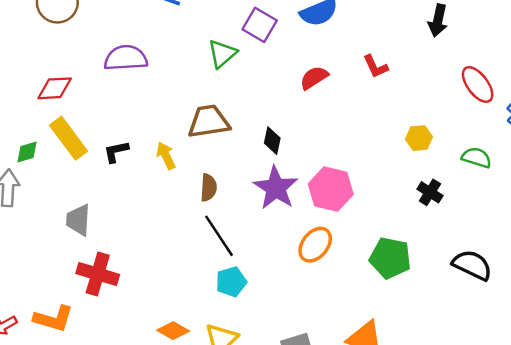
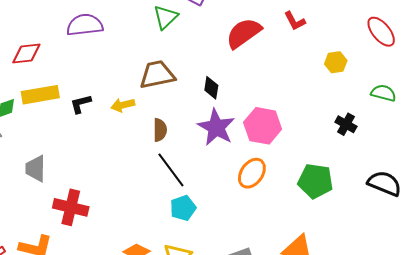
red semicircle: (314, 78) -> (244, 33), size x1.5
yellow rectangle: (68, 138) -> (40, 95), turned -60
yellow hexagon: (419, 138) -> (336, 62), moved
yellow arrow: (166, 156) -> (123, 105), turned -75
gray trapezoid: (78, 220) -> (36, 169), moved

